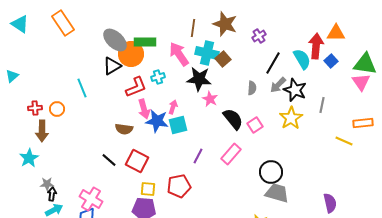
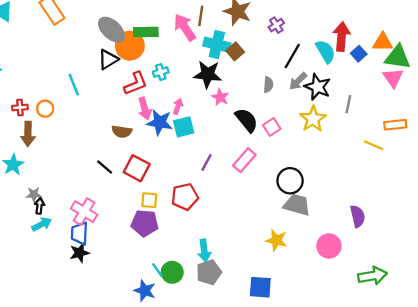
orange triangle: (336, 33) -> (383, 42), moved
pink arrow: (179, 54) -> (185, 27), moved

